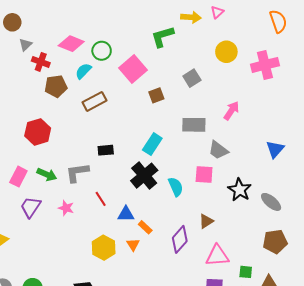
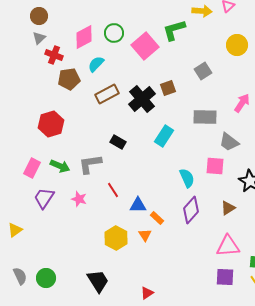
brown circle: (12, 22) -> (39, 16), moved
pink diamond: (71, 44) -> (84, 37), turned -50
green circle: (102, 51) -> (114, 33), moved
pink square: (133, 69) -> (145, 46), moved
black rectangle: (106, 150) -> (118, 142), turned 35
black cross: (144, 176) -> (142, 99), moved
brown triangle: (206, 221) -> (228, 208), moved
purple diamond: (180, 239) -> (191, 210), moved

